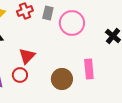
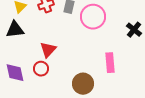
brown circle: (62, 79) -> (83, 84), moved

